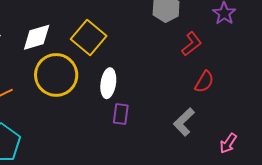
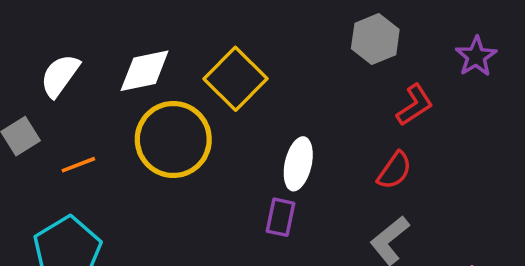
red semicircle: (204, 82) -> (394, 170), moved
white ellipse: (108, 83) -> (298, 164), moved

